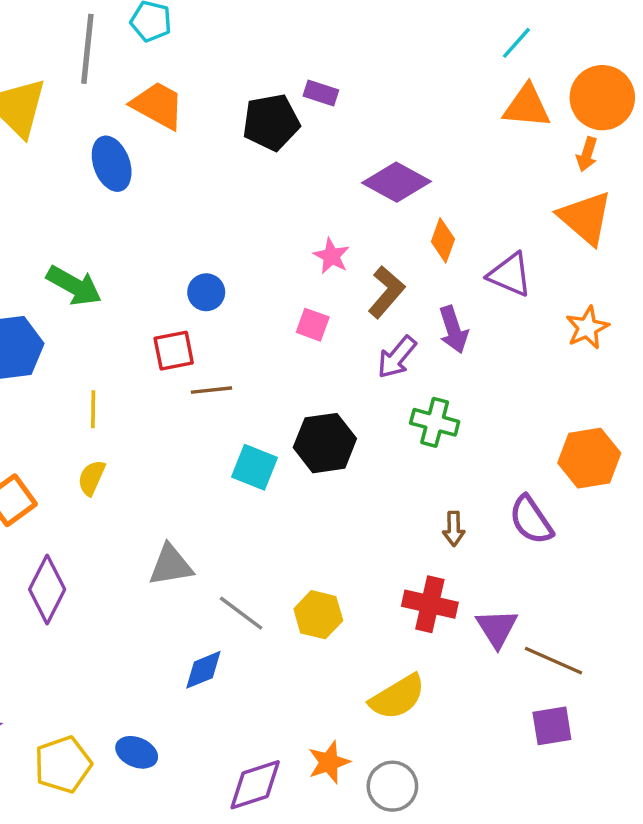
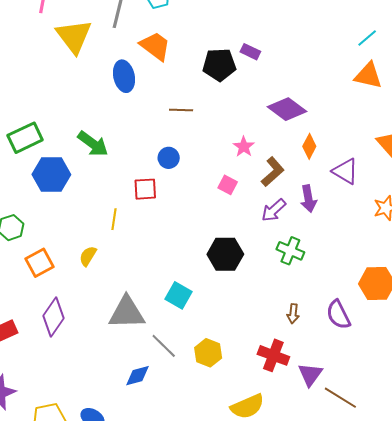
brown line: (212, 390) -> (181, 110), moved
yellow line: (93, 409) -> (114, 219), moved
cyan square: (255, 467) -> (179, 295), moved
gray triangle: (171, 565) -> (127, 313), size x1.4

